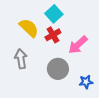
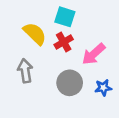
cyan square: (54, 14) -> (65, 17), turned -30
blue star: (86, 82) -> (103, 88), moved

